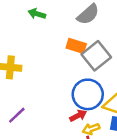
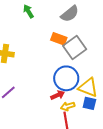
green arrow: (37, 14) -> (28, 11), turned 40

